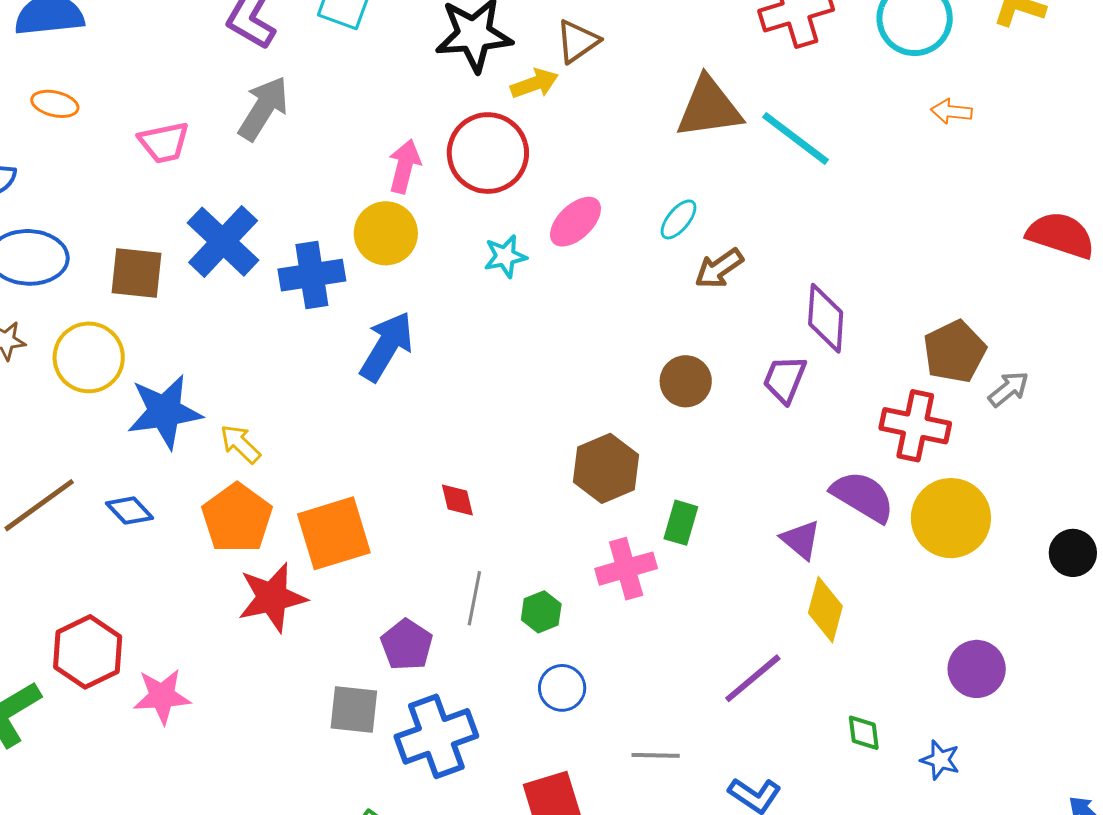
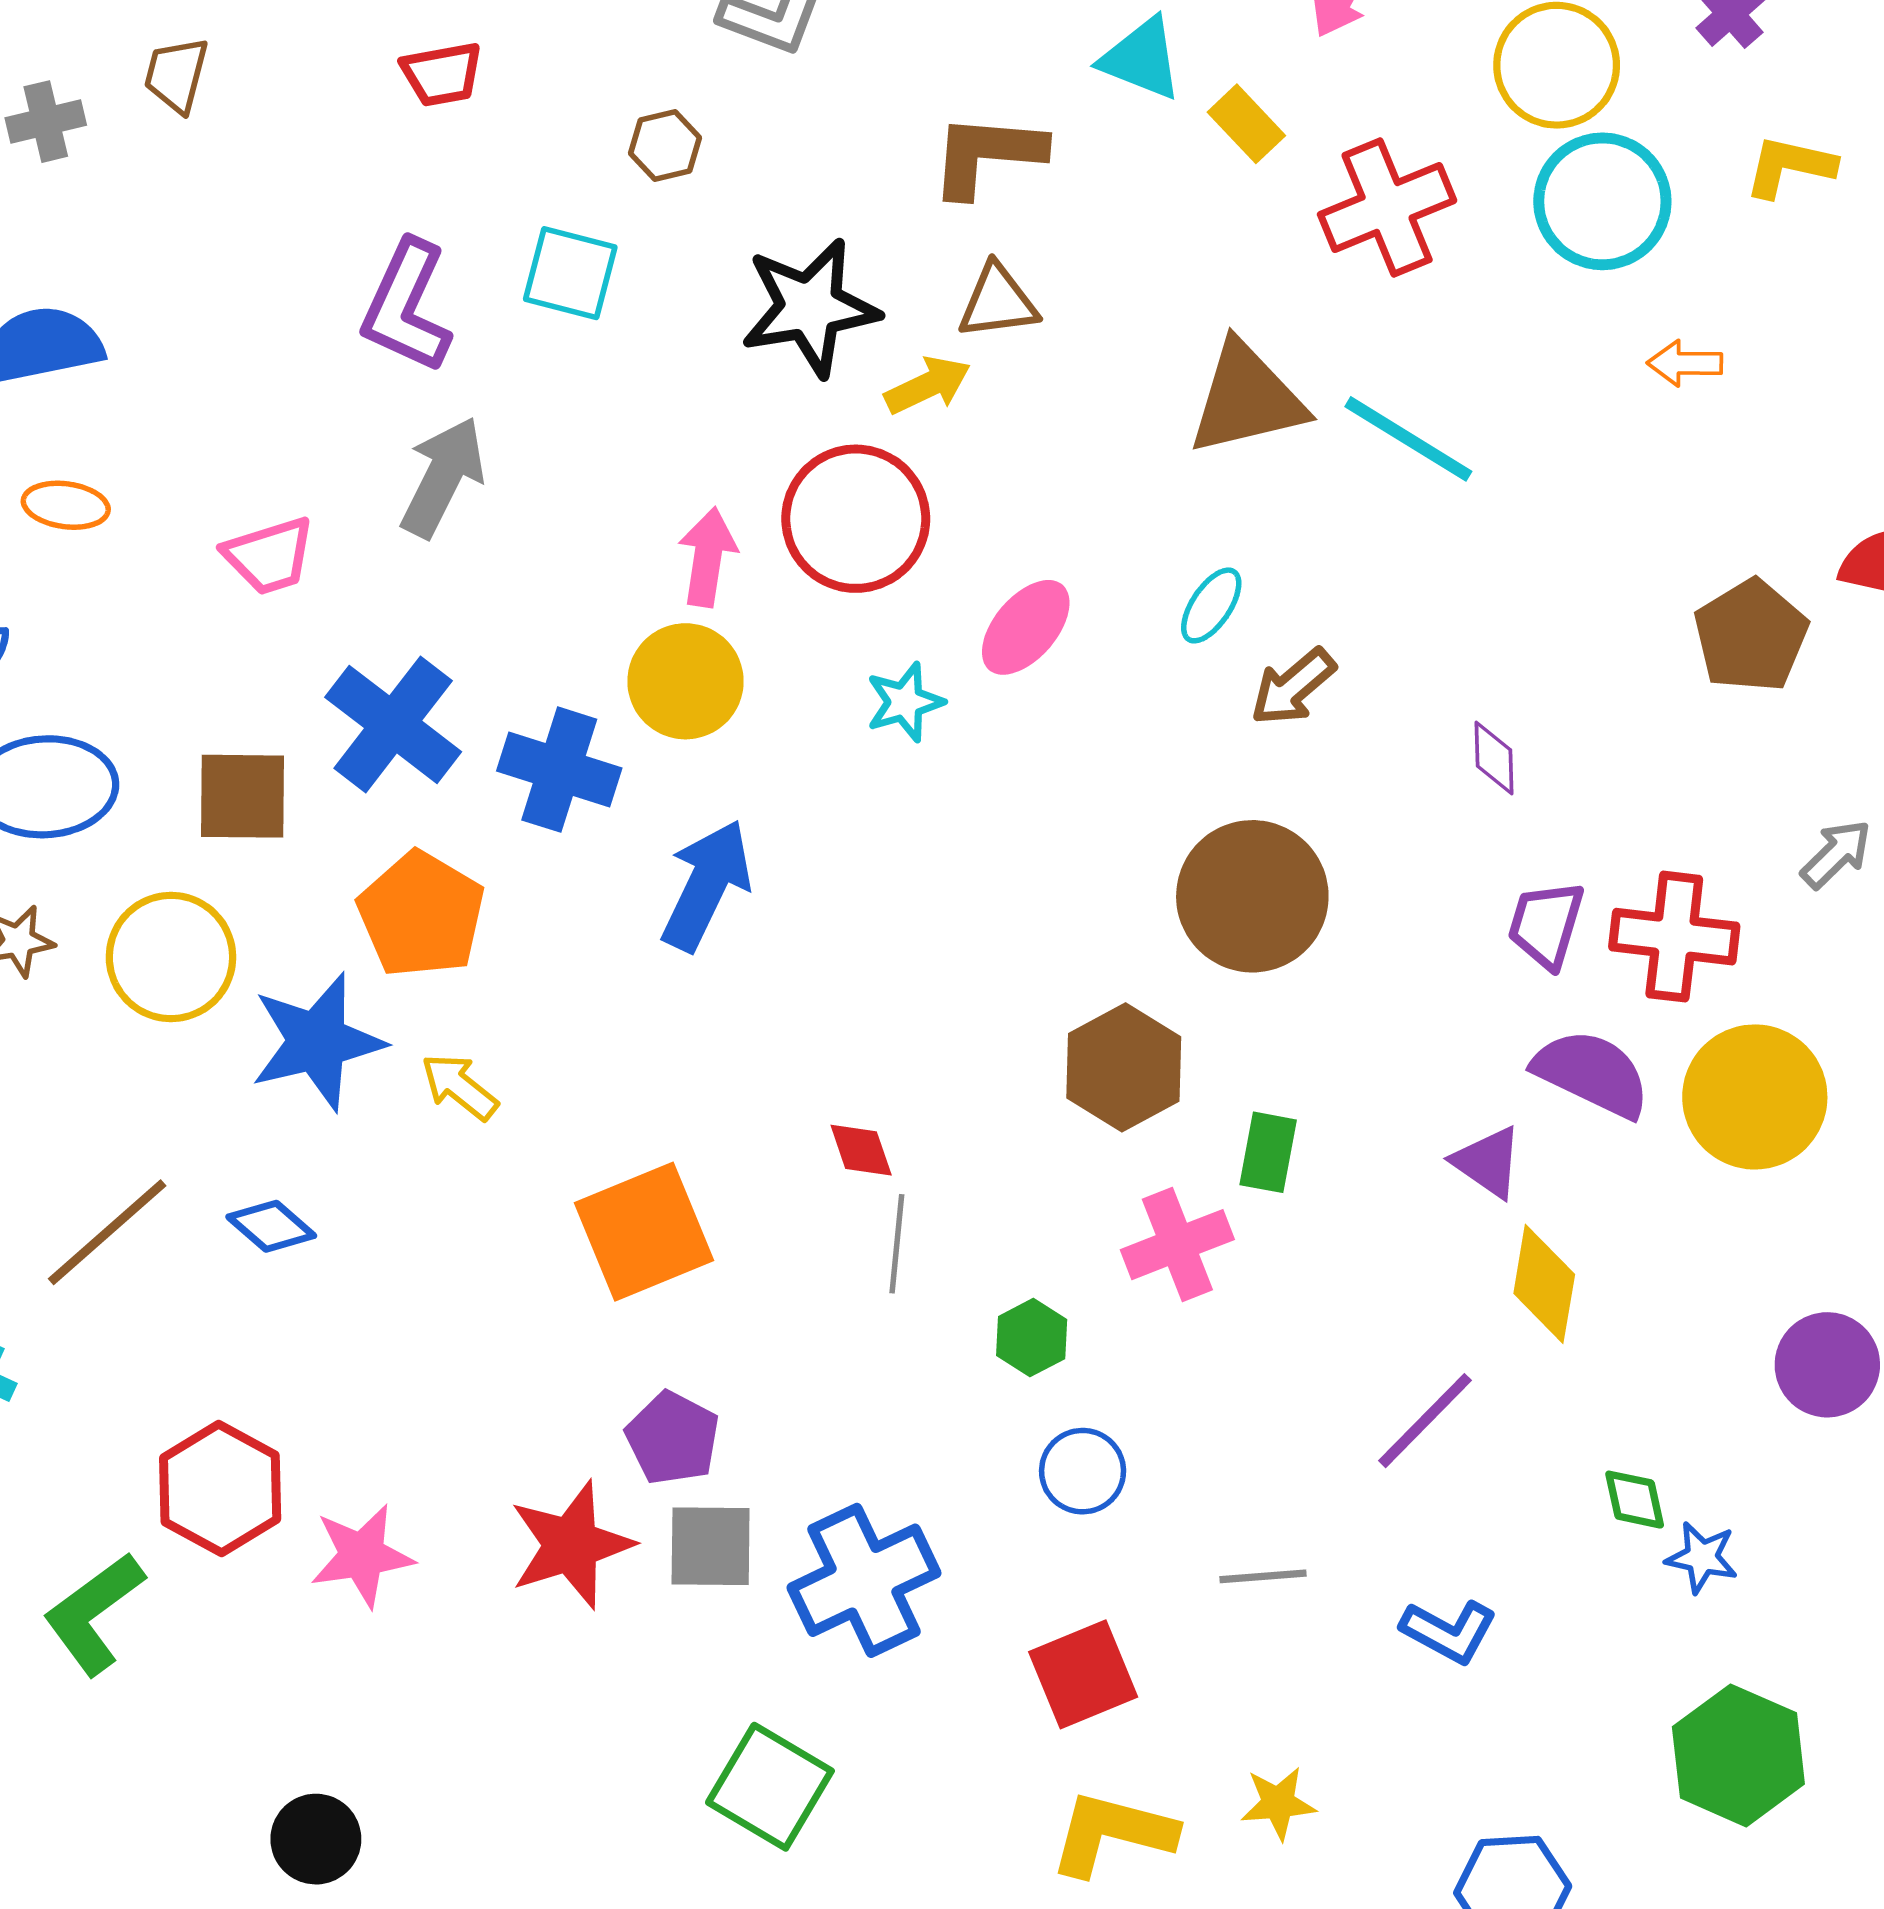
brown triangle: (577, 41) -> (998, 302), turned 33
blue cross: (312, 275) -> (559, 770), turned 32
purple diamond: (826, 318) -> (1494, 758), size x0.6
brown pentagon: (955, 352) -> (1751, 636), moved
purple trapezoid: (785, 379) -> (1546, 924), moved
brown circle: (686, 381) -> (1252, 896), size x1.6
orange pentagon: (237, 518) -> (421, 915), moved
red star: (272, 597) -> (571, 1545), moved
gray line: (474, 598) -> (897, 1244), moved
purple pentagon: (407, 645) -> (673, 1438), moved
blue star: (940, 760) -> (1702, 1557), moved

